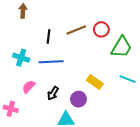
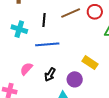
cyan cross: (21, 58) -> (19, 29), moved

